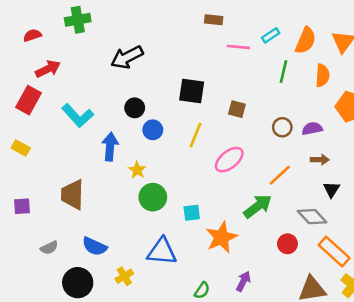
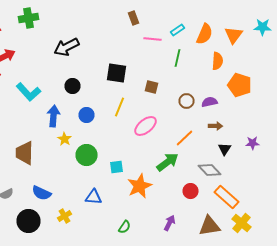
brown rectangle: (214, 20) -> (134, 18), turned 64
green line: (284, 72) -> (178, 58), moved
blue circle: (153, 130) -> (86, 115), moved
yellow star: (137, 170) -> (64, 139), moved
blue triangle: (162, 252) -> (94, 197), size x0.7
purple arrow: (243, 281) -> (170, 223), moved

